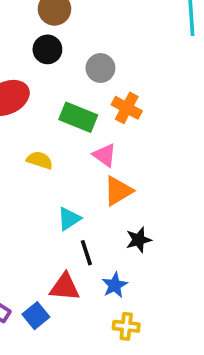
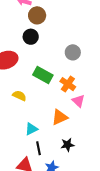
gray circle: (100, 68) -> (73, 52), moved
orange cross: (127, 108) -> (68, 84), moved
pink triangle: (105, 155) -> (78, 101), moved

